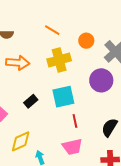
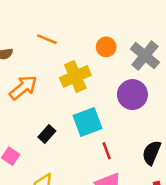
orange line: (52, 30) -> (47, 39), moved
orange arrow: (18, 63) -> (23, 88), turned -35

